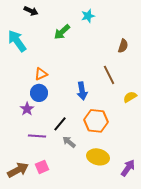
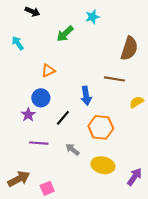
cyan arrow: (17, 41) -> (18, 43), size x0.6
brown semicircle: (123, 46) -> (129, 48), size x1.6
orange triangle: (41, 74) -> (48, 70), moved
brown line: (109, 75) -> (115, 79), turned -54
black line: (60, 124) -> (63, 118), moved
pink square: (42, 167) -> (47, 188), moved

